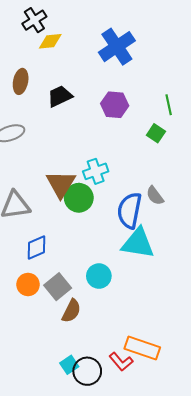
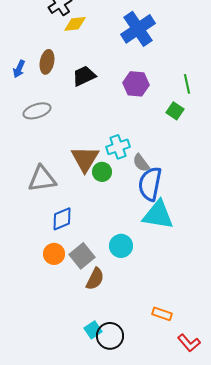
gray semicircle: (155, 196) -> (141, 163), moved
green circle: (79, 198) -> (102, 172), size x0.7
orange rectangle: (142, 348) -> (162, 314), size x0.6
red L-shape: (121, 362) -> (189, 343), moved

